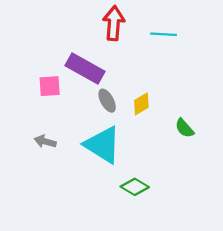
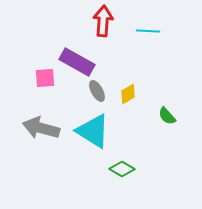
gray arrow: (45, 141) -> (41, 128), size x1.8

